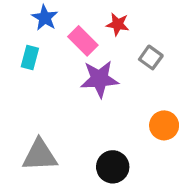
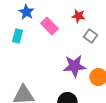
red star: (118, 24) -> (78, 16), moved
purple star: (99, 79) -> (74, 66), moved

